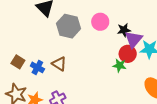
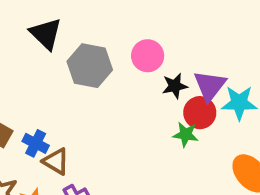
black star: (124, 30) -> (175, 86), moved
brown triangle: (59, 64) -> (56, 161), moved

